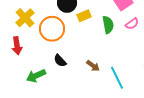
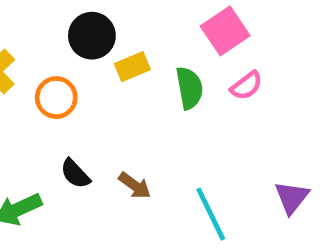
orange circle: (52, 29) -> (56, 98), size x0.7
brown arrow: (93, 66) -> (135, 186), moved

